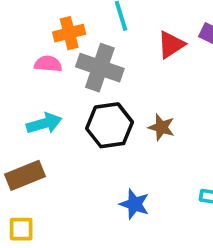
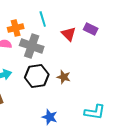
red triangle: (171, 45) -> (69, 34), turned -42

